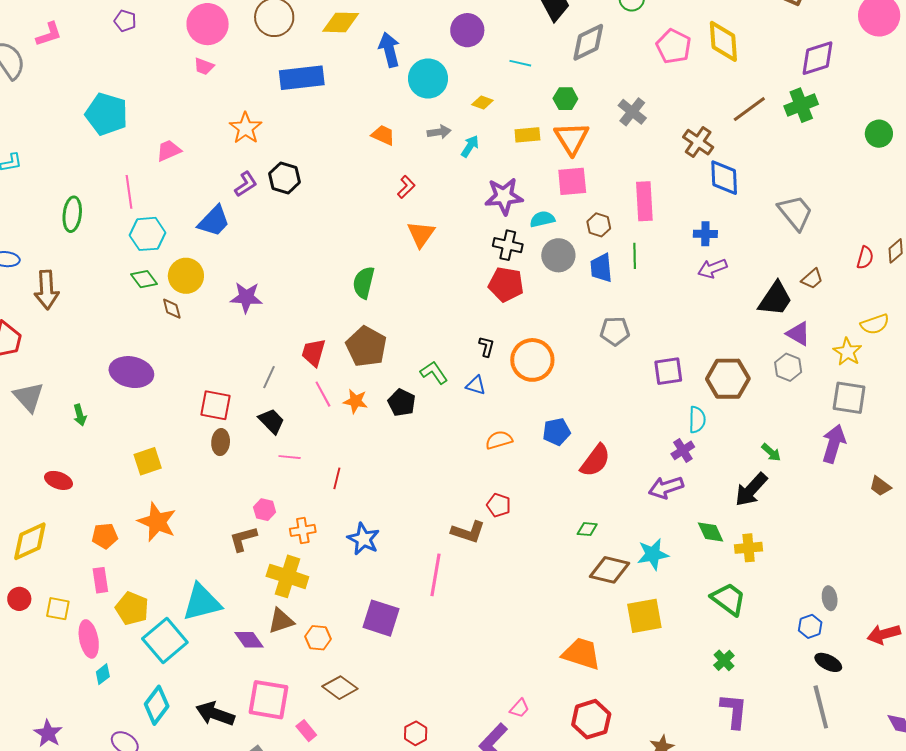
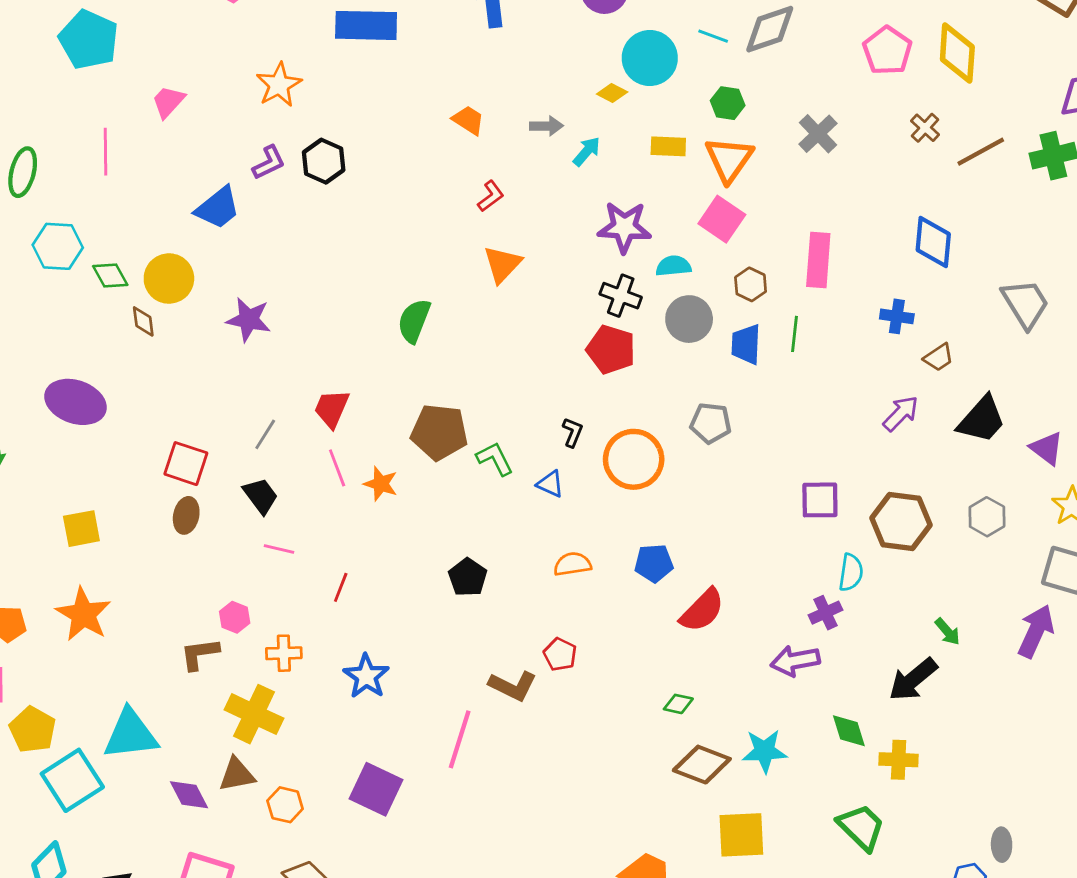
cyan line: (520, 63) -> (713, 36), moved
cyan circle: (428, 78) -> (650, 58), moved
brown cross: (698, 142) -> (925, 128), moved, size x0.7
pink trapezoid: (169, 151) -> (168, 102), turned -32
pink square: (572, 181) -> (722, 219), turned 32
cyan hexagon: (147, 234) -> (58, 246), moved
purple arrow: (712, 268) -> (901, 413), moved, turned 148
brown trapezoid: (812, 279) -> (939, 357), moved
gray pentagon: (615, 331) -> (711, 423), moved
purple triangle: (798, 334) -> (1047, 448), moved
brown pentagon: (366, 346) -> (439, 432), moved, turned -30
black pentagon: (402, 403) -> (468, 577), moved

